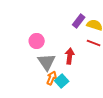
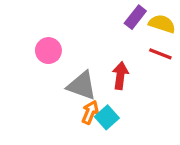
pink circle: (37, 41) -> (48, 51), moved
gray triangle: (47, 62) -> (82, 86), turned -36

